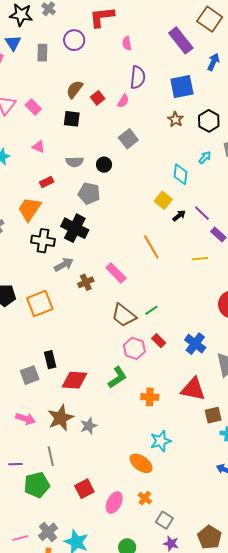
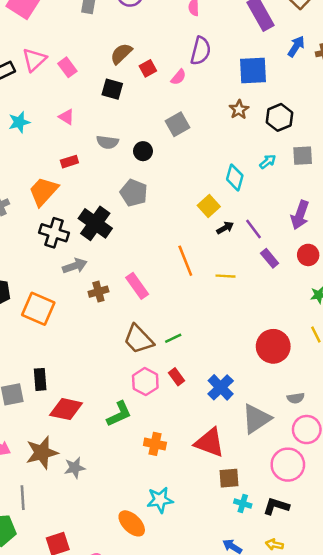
gray pentagon: (89, 193) -> (134, 193), moved
yellow line: (200, 259) -> (225, 276), moved
orange square: (40, 303) -> (38, 309), turned 36

